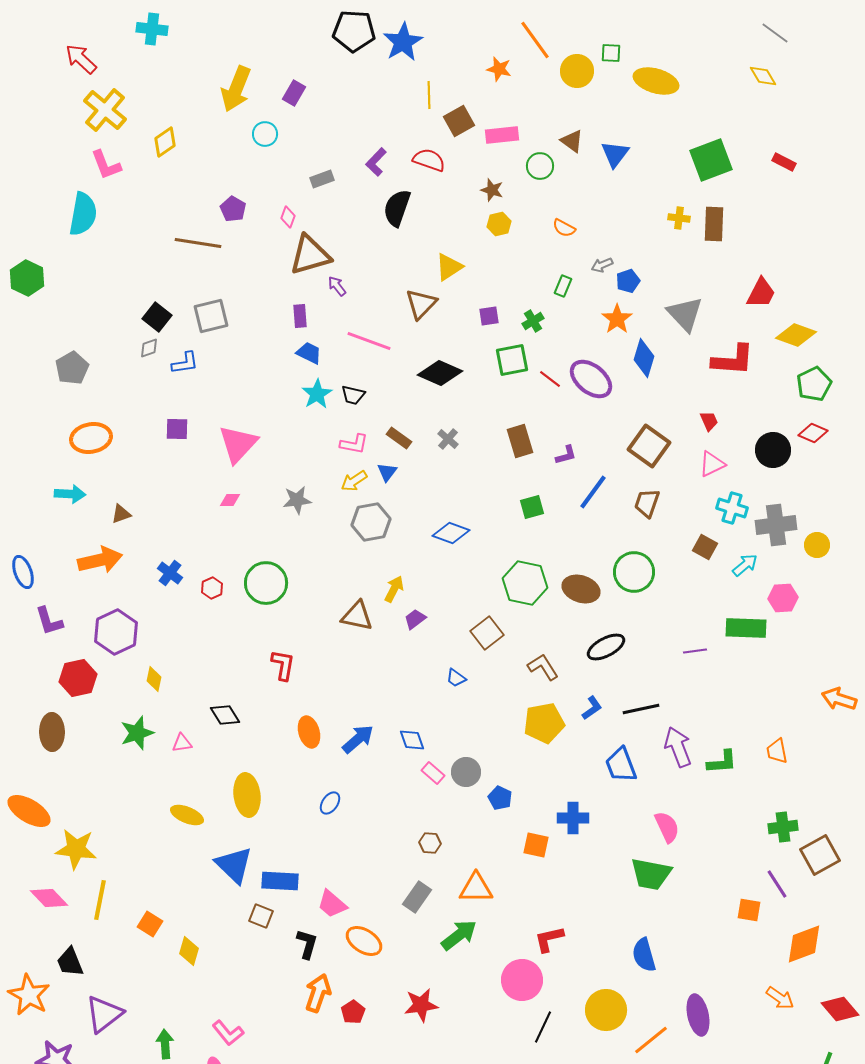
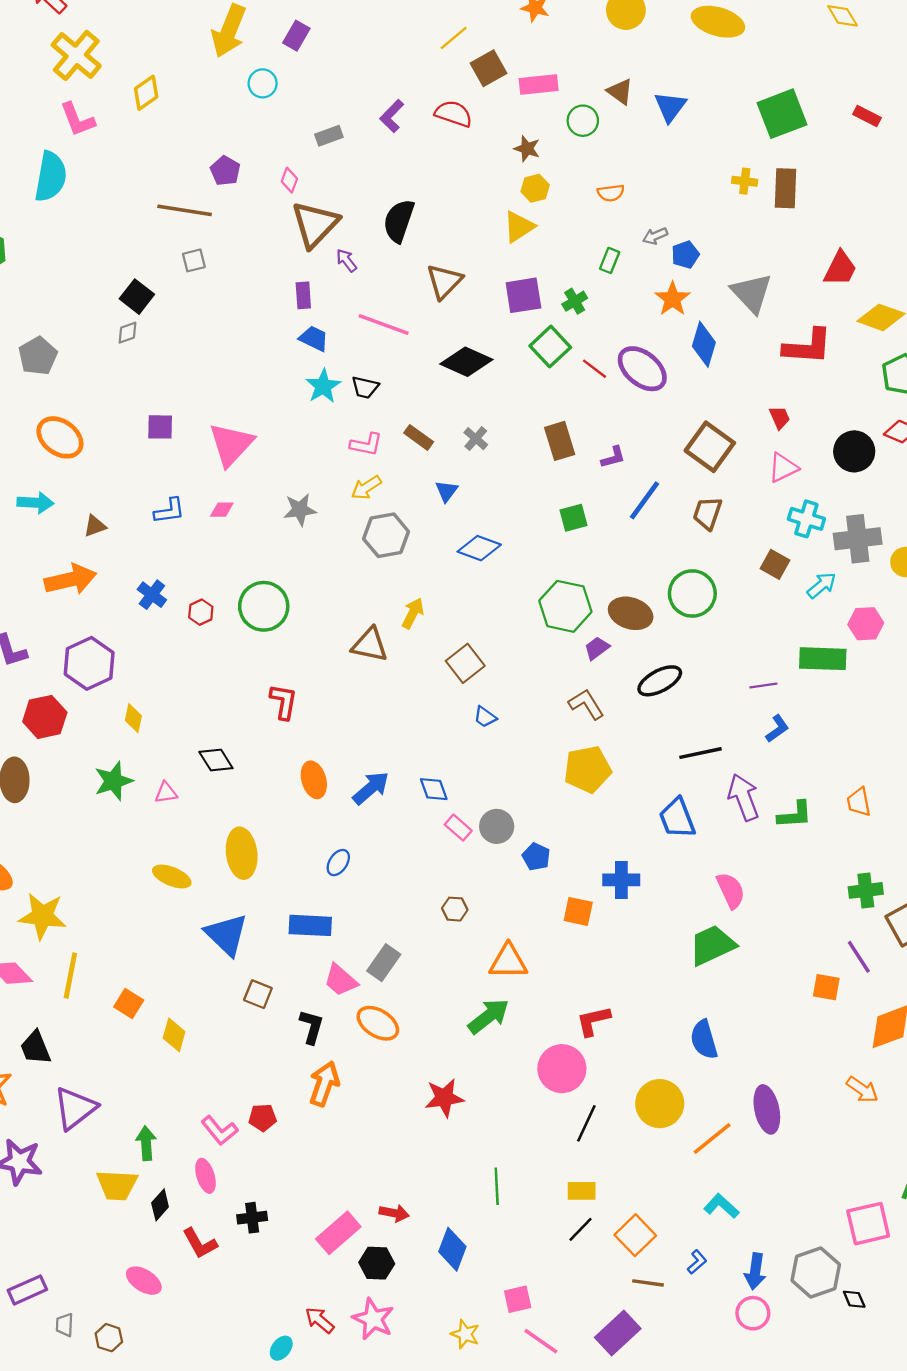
yellow line: (429, 95) -> (454, 38), turned 52
black semicircle: (397, 208) -> (399, 221), moved
orange semicircle: (564, 228) -> (611, 193), turned -35
brown triangle: (310, 255) -> (315, 224), turned -30
yellow triangle: (449, 267) -> (519, 227), moved
gray square: (211, 316) -> (194, 260), moved, size x0.6
purple square: (489, 316) -> (523, 295), size x1.6
green square: (512, 360) -> (550, 347), turned -32
blue L-shape: (185, 363) -> (169, 511), moved
orange ellipse: (91, 438) -> (60, 437), turned 45
blue triangle: (387, 472) -> (447, 491), moved
purple trapezoid: (415, 619) -> (597, 648), moved
brown square: (487, 633) -> (465, 663), moved
blue L-shape: (592, 708) -> (777, 729), moved
green trapezoid: (651, 874) -> (712, 945), turned 144
blue rectangle: (280, 881) -> (310, 925), moved
gray rectangle: (417, 897) -> (384, 963), moved
red pentagon: (353, 1012) -> (263, 1118), moved, turned 30

